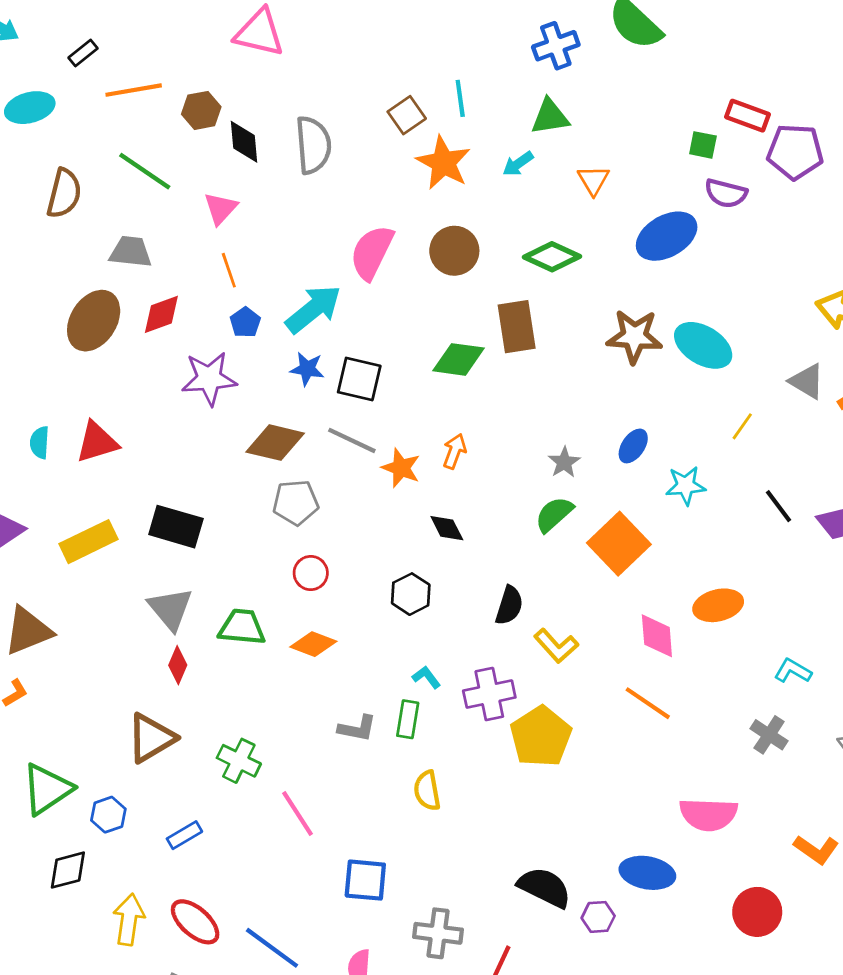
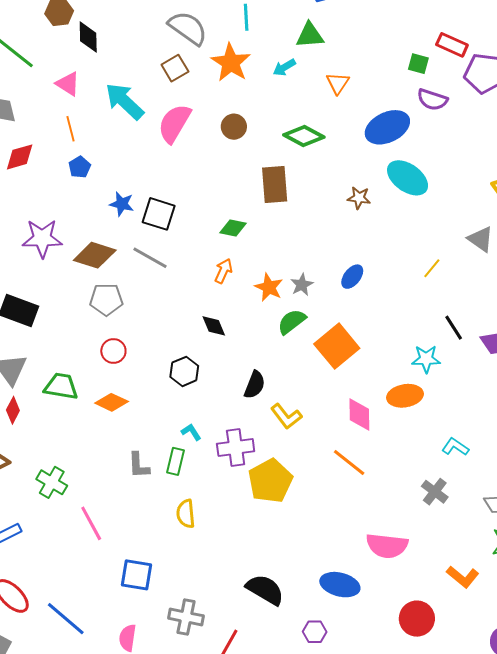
brown square: (407, 115) -> (175, 68), moved
gray semicircle: (313, 145) -> (188, 28), moved, turned -54
pink triangle: (221, 208) -> (68, 84), turned -44
brown circle: (454, 251) -> (234, 127), size x0.7
cyan arrow: (313, 309) -> (124, 101), moved, turned -102
brown star: (634, 336) -> (359, 198), size x0.6
cyan ellipse: (703, 345) -> (408, 178), moved
green diamond: (459, 359) -> (233, 228), moved, size x0.7
purple star: (209, 378) -> (42, 238), moved
orange star: (401, 468) -> (269, 287), moved
cyan star: (686, 486) -> (426, 359), moved
gray L-shape: (357, 728) -> (139, 465), turned 72
purple hexagon: (598, 917) -> (315, 632), moved

